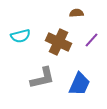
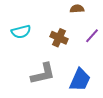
brown cross: (58, 42) -> (59, 38), size x0.7

